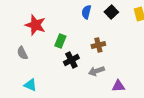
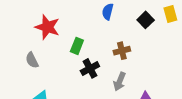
black square: (111, 12) -> (146, 20), moved
gray arrow: (96, 71) -> (120, 81), turned -49

